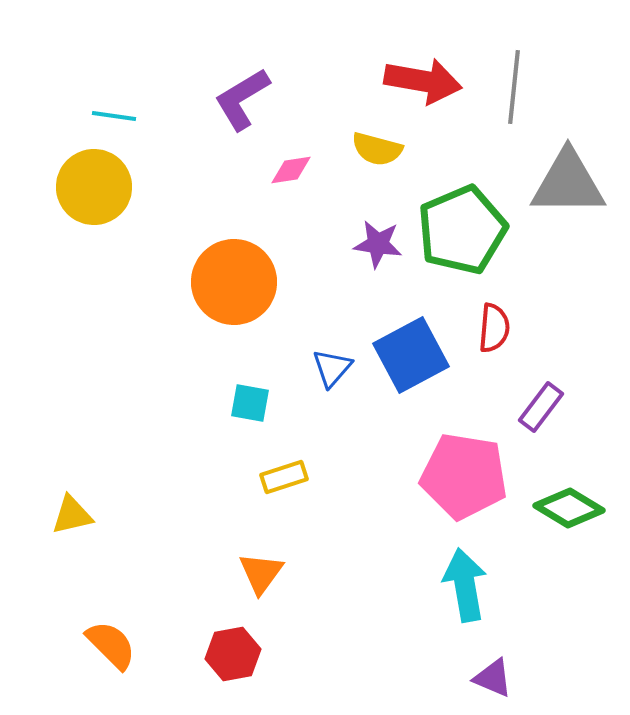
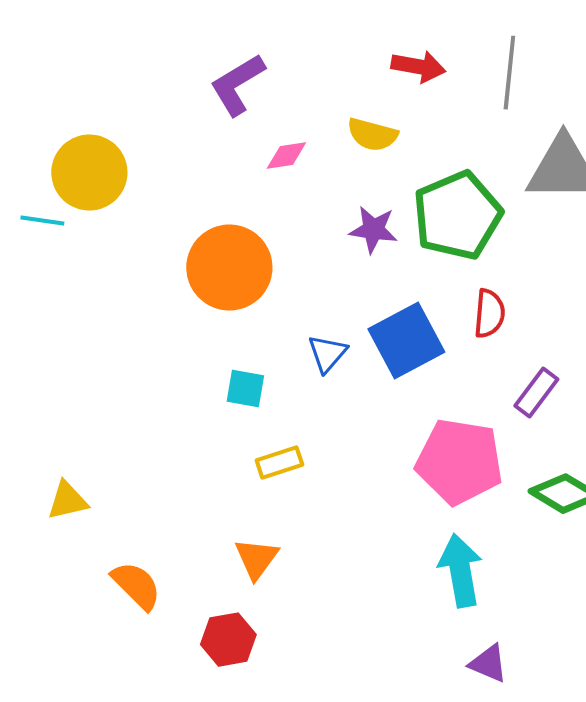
red arrow: (423, 81) -> (418, 67), size x0.7
cyan line: (114, 116) -> (42, 221), moved
orange semicircle: (111, 645) -> (136, 586), moved

